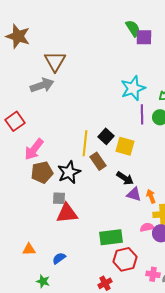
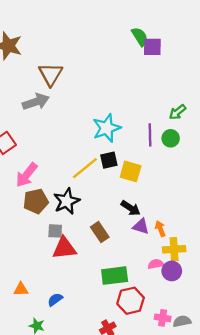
cyan star: (133, 88) -> (107, 128), moved
black square: (106, 136) -> (109, 160), turned 35
yellow line: (85, 143) -> (85, 168), turned 45
brown rectangle: (98, 161) -> (100, 232), moved

